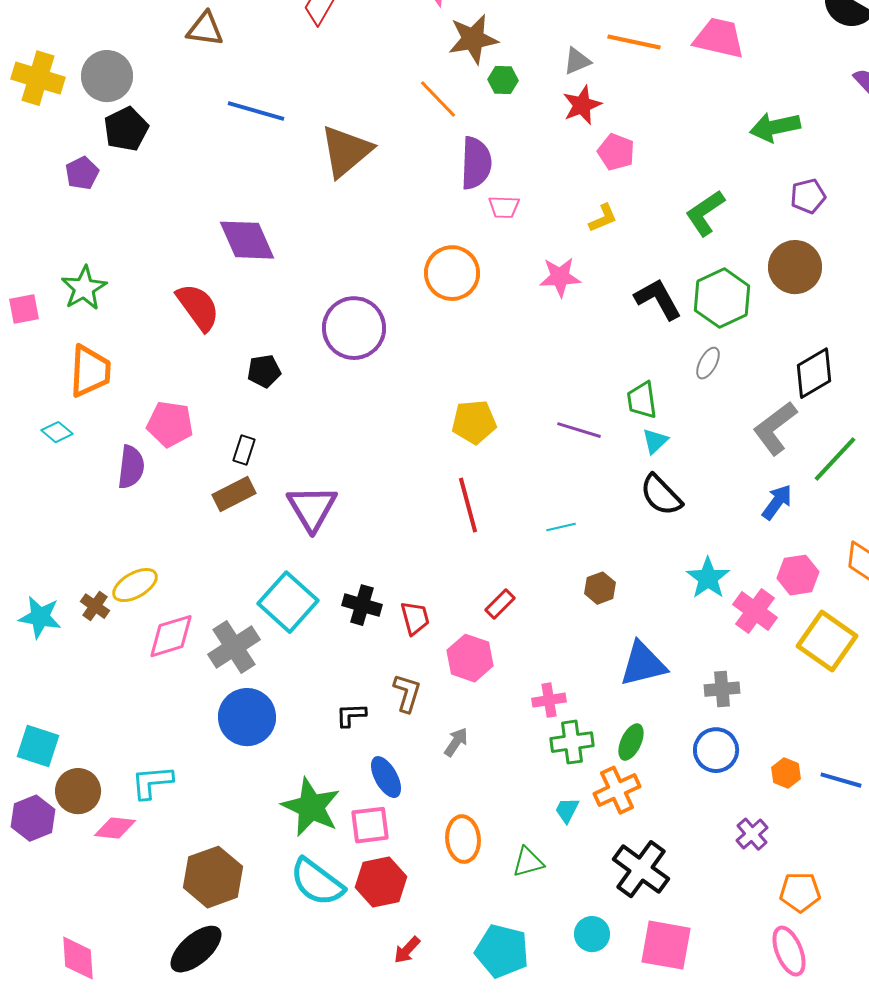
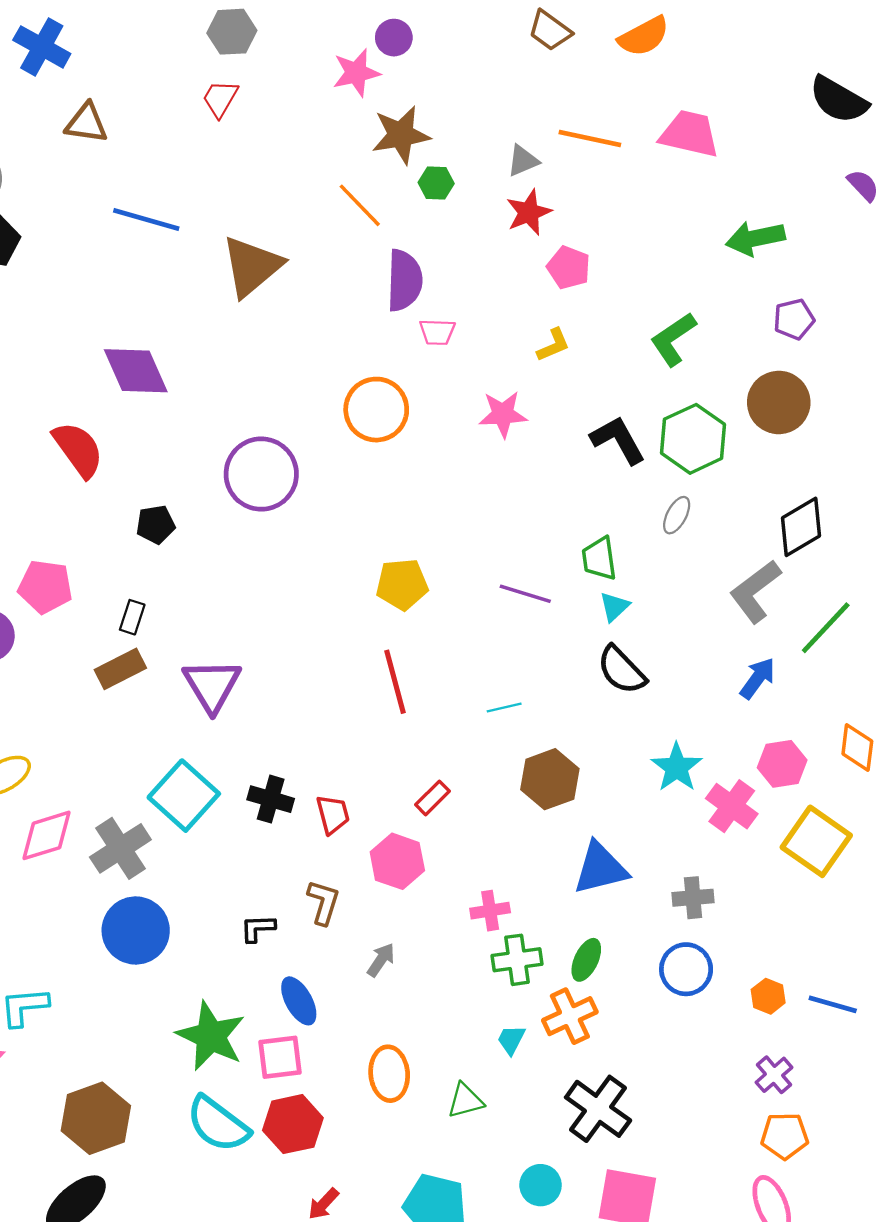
brown hexagon: (600, 588) -> (550, 779), size x1.6
purple cross: (752, 834) -> (774, 1075), moved

